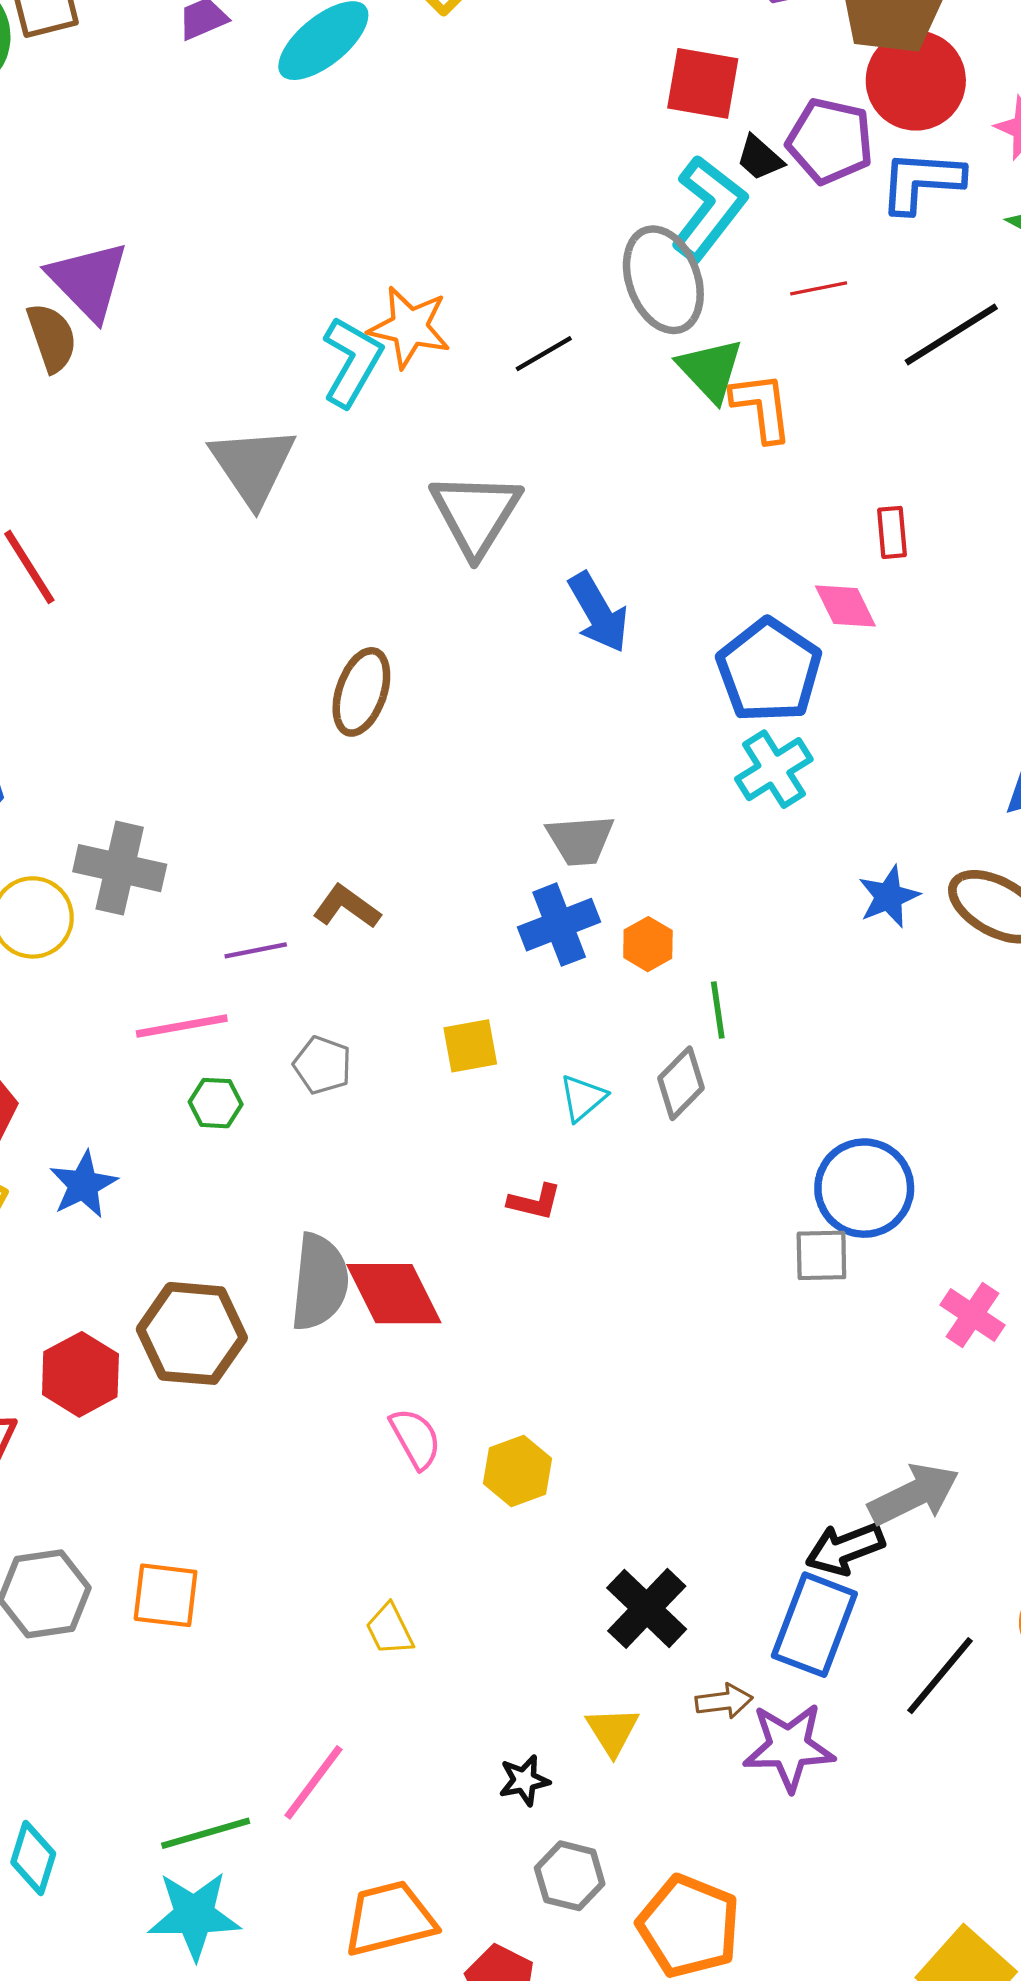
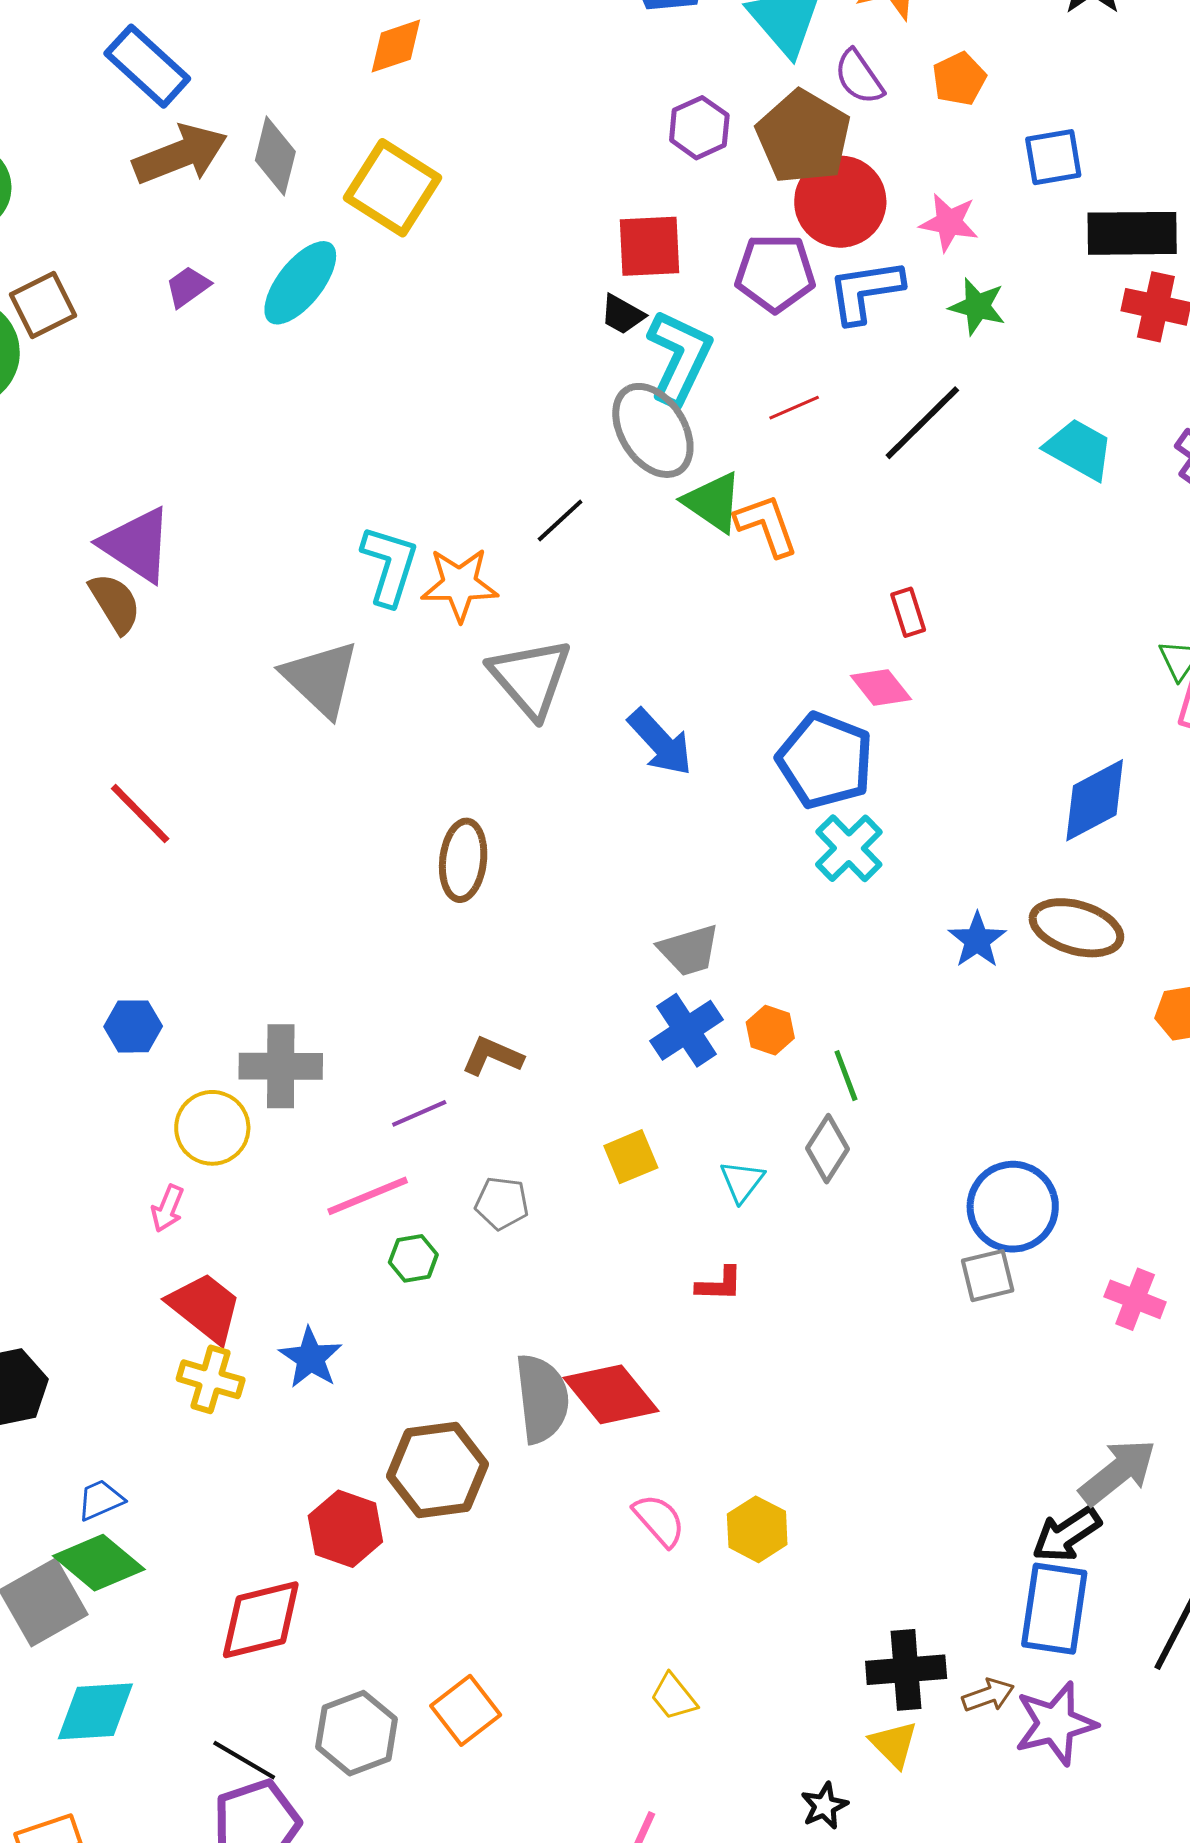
black trapezoid: (760, 158) -> (622, 314), moved
orange star: (410, 327) -> (460, 584), moved
orange square: (166, 1595) -> (466, 1710), turned -32
black cross: (647, 1608) -> (906, 1670), moved, turned -36

